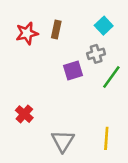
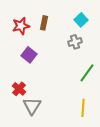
purple square: (73, 70) -> (29, 55), moved, turned -35
green line: (111, 77) -> (87, 73), moved
gray triangle: (63, 141) -> (32, 106), moved

